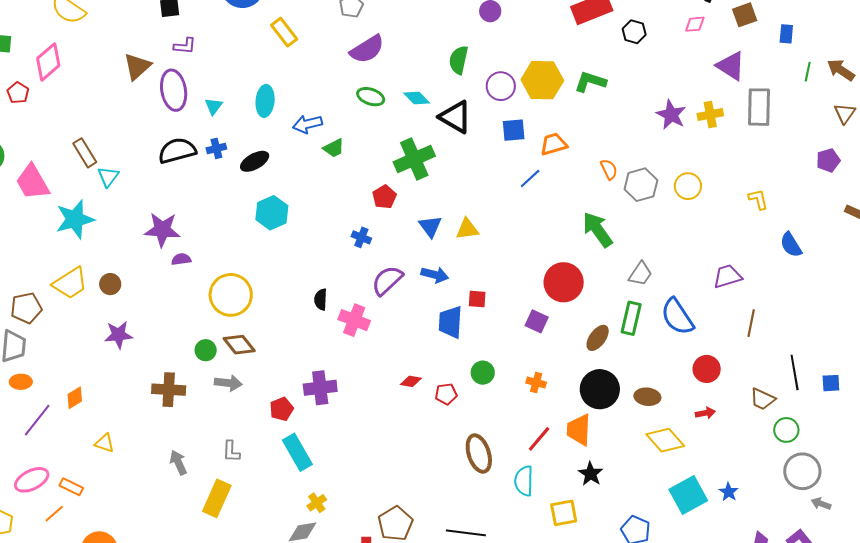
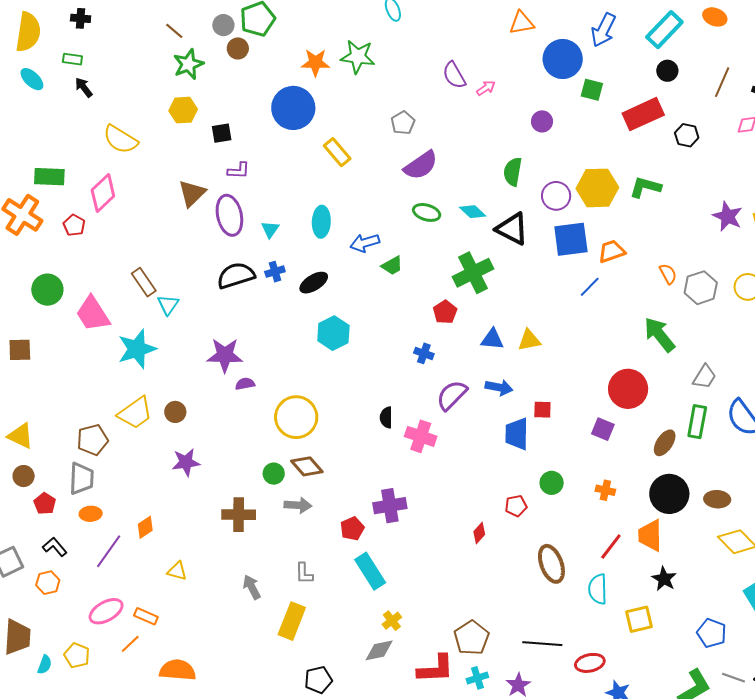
blue square: (514, 130) -> (571, 239), size x1.5
blue triangle: (430, 226) -> (492, 339), turned -45
red diamond: (411, 381) -> (479, 533), moved, turned -55

